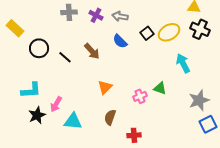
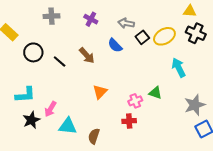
gray cross: (69, 12) -> (52, 16), moved
gray arrow: (120, 16) -> (126, 23), moved
brown semicircle: (110, 117) -> (94, 136), moved
red cross: (134, 135) -> (129, 121), moved

